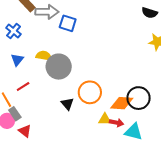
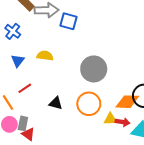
gray circle: (59, 67) -> (94, 69), moved
orange circle: (90, 92) -> (89, 104), moved
black triangle: (67, 104) -> (56, 103), moved, turned -32
gray rectangle: (15, 114) -> (23, 123), moved, turned 48

